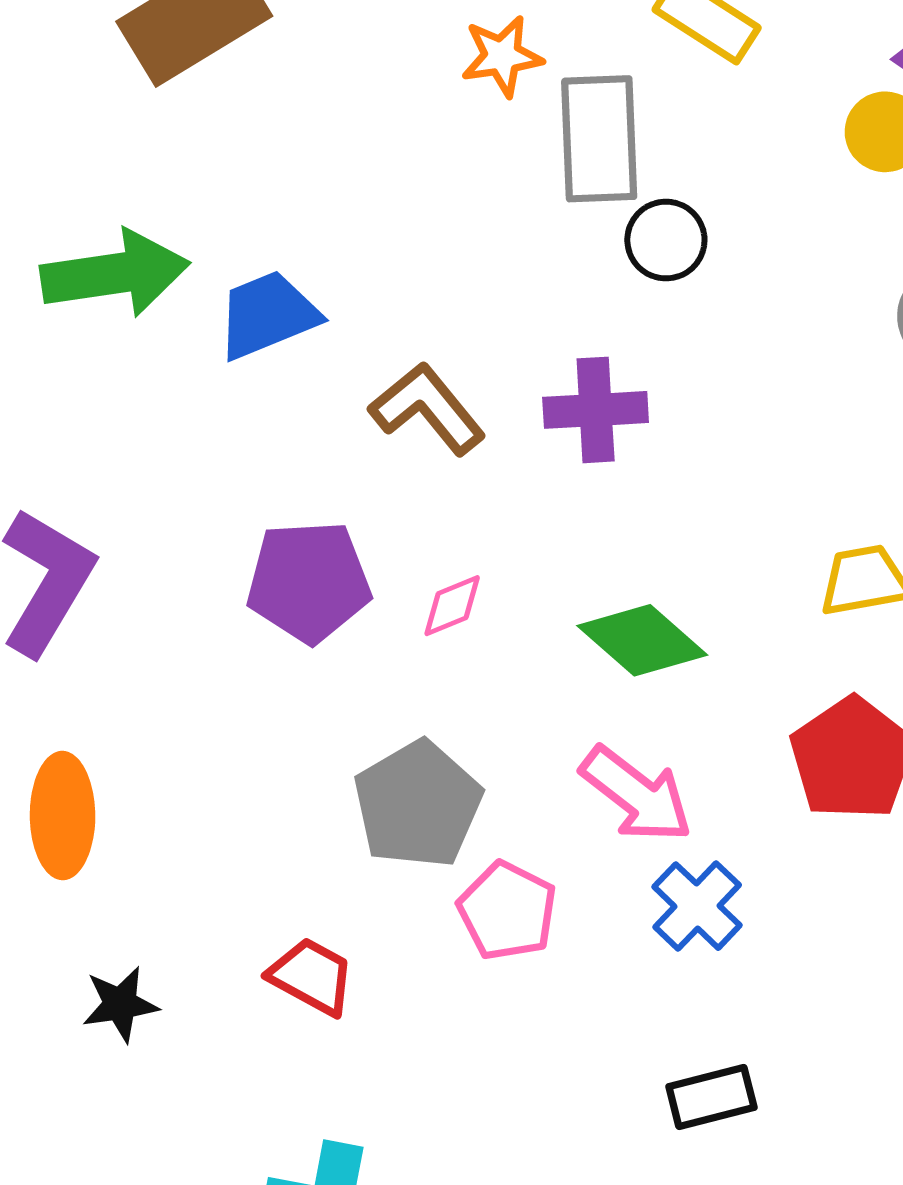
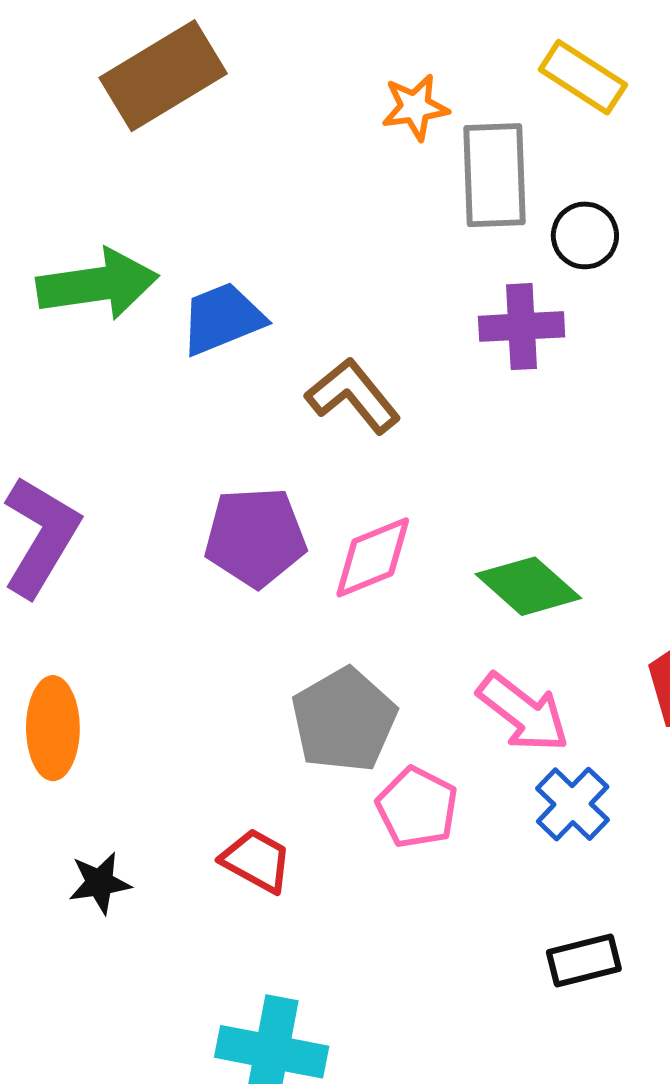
black circle: (666, 240) -> (585, 235), moved
purple cross: (596, 410) -> (522, 327), moved
pink diamond: (452, 606) -> (373, 557), size x1.6

